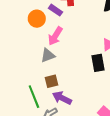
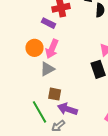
orange circle: (37, 19) -> (34, 48), moved
brown square: (52, 81) -> (55, 94), turned 32

